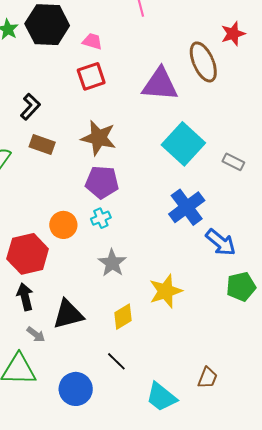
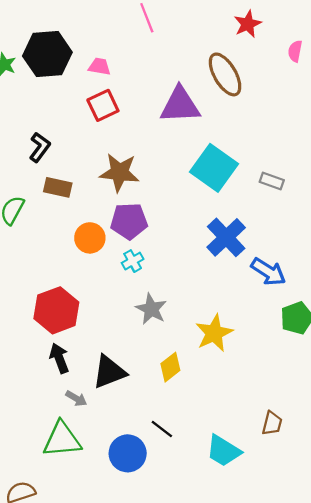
red star: (233, 34) -> (248, 24), moved
orange circle: (63, 225) -> (90, 238), moved
black line: (116, 361) -> (162, 429), moved

